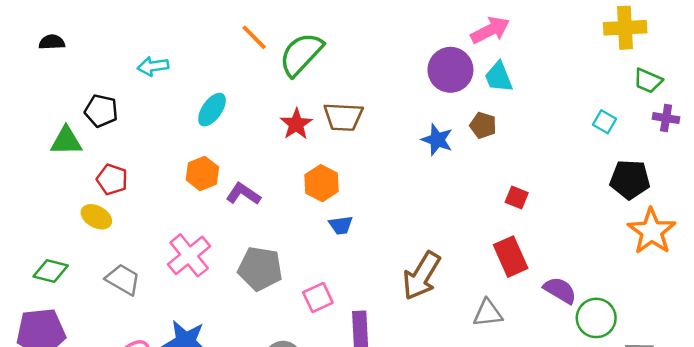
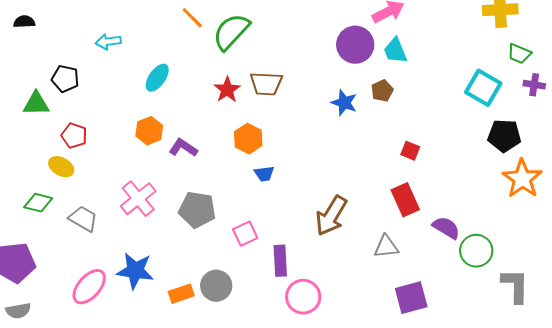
cyan square: (605, 122) -> (483, 88), size x1.8
brown pentagon: (483, 125) -> (382, 91), turned 30
green diamond: (51, 271) -> (38, 203), moved

